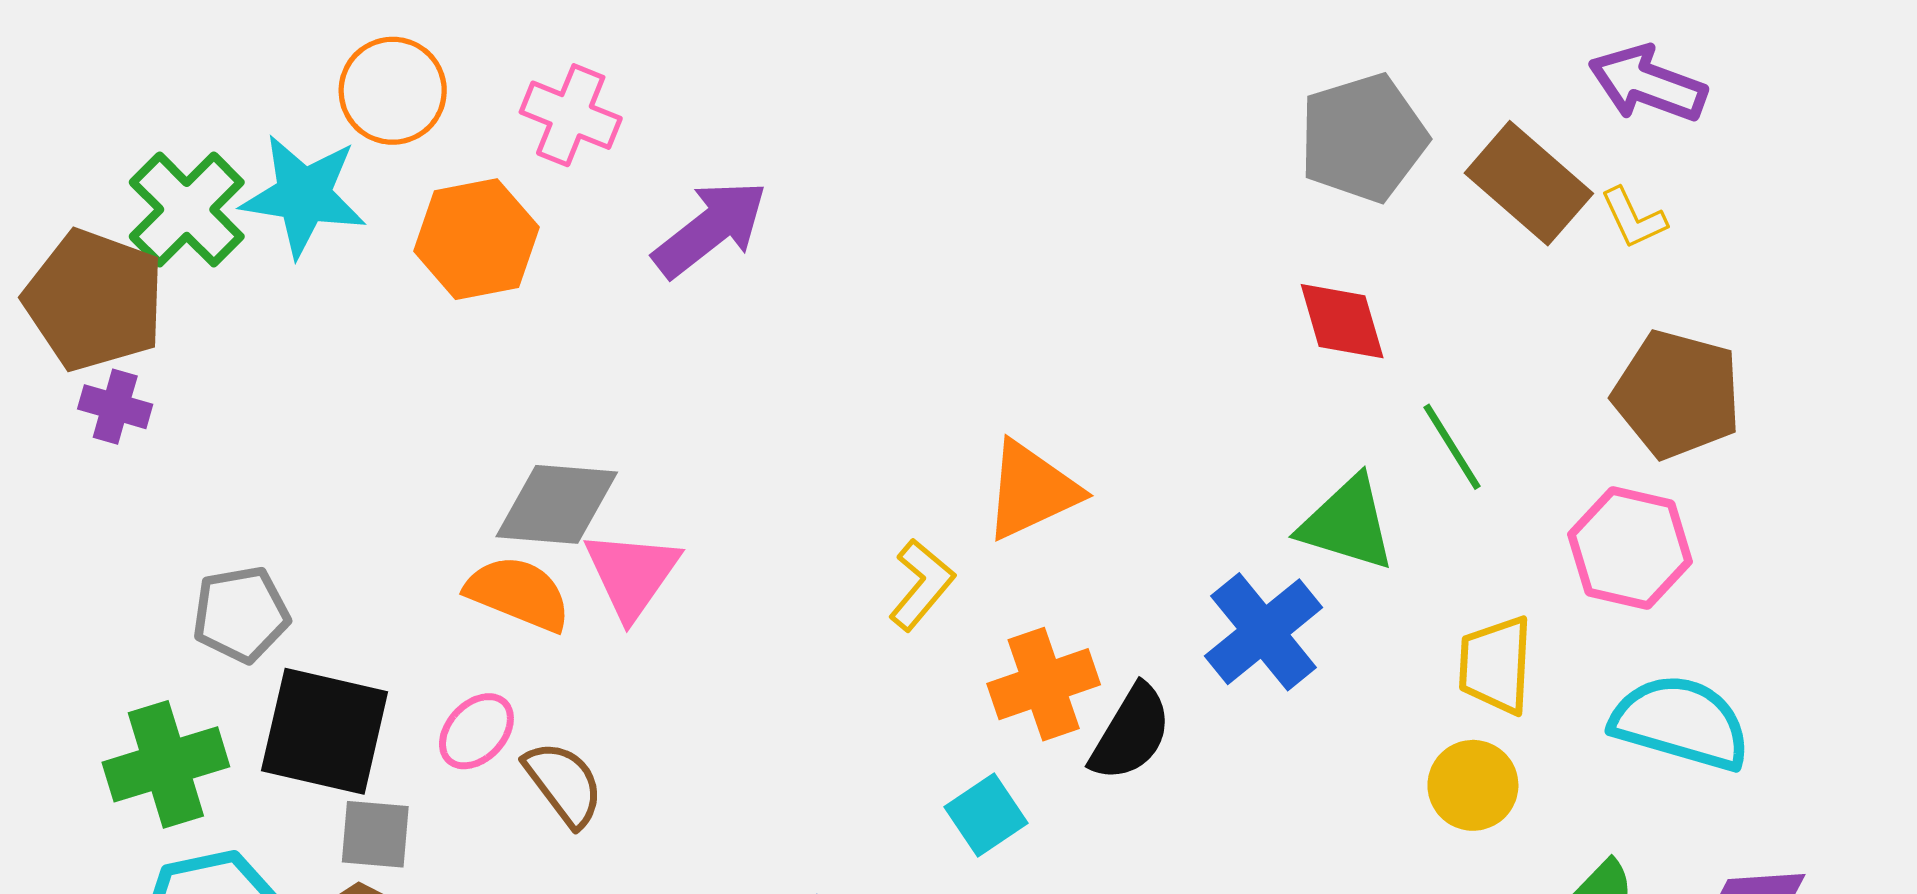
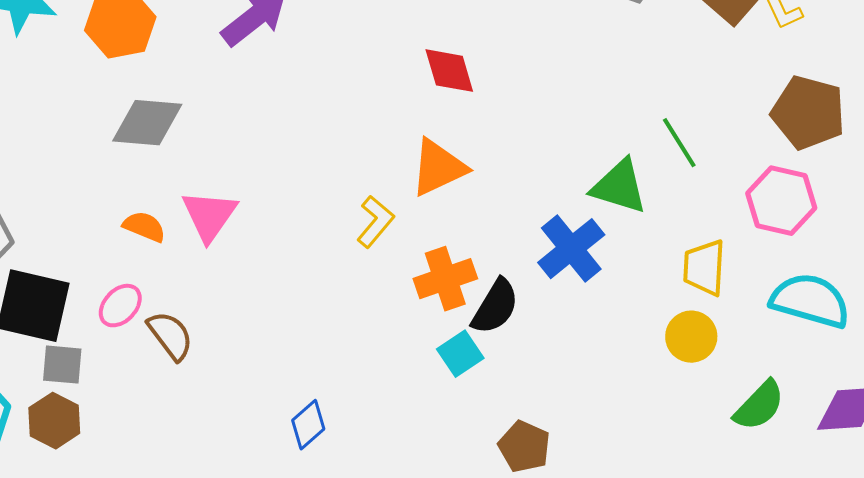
red diamond: (1342, 321) -> (449, 71), moved
gray diamond: (557, 504) -> (147, 123), moved
orange semicircle: (518, 593) -> (144, 227), size x0.7
cyan square: (986, 815) -> (460, 354), moved

